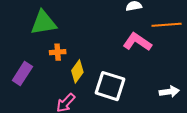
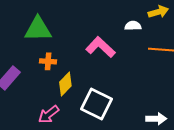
pink L-shape: (137, 42) -> (100, 47), moved

